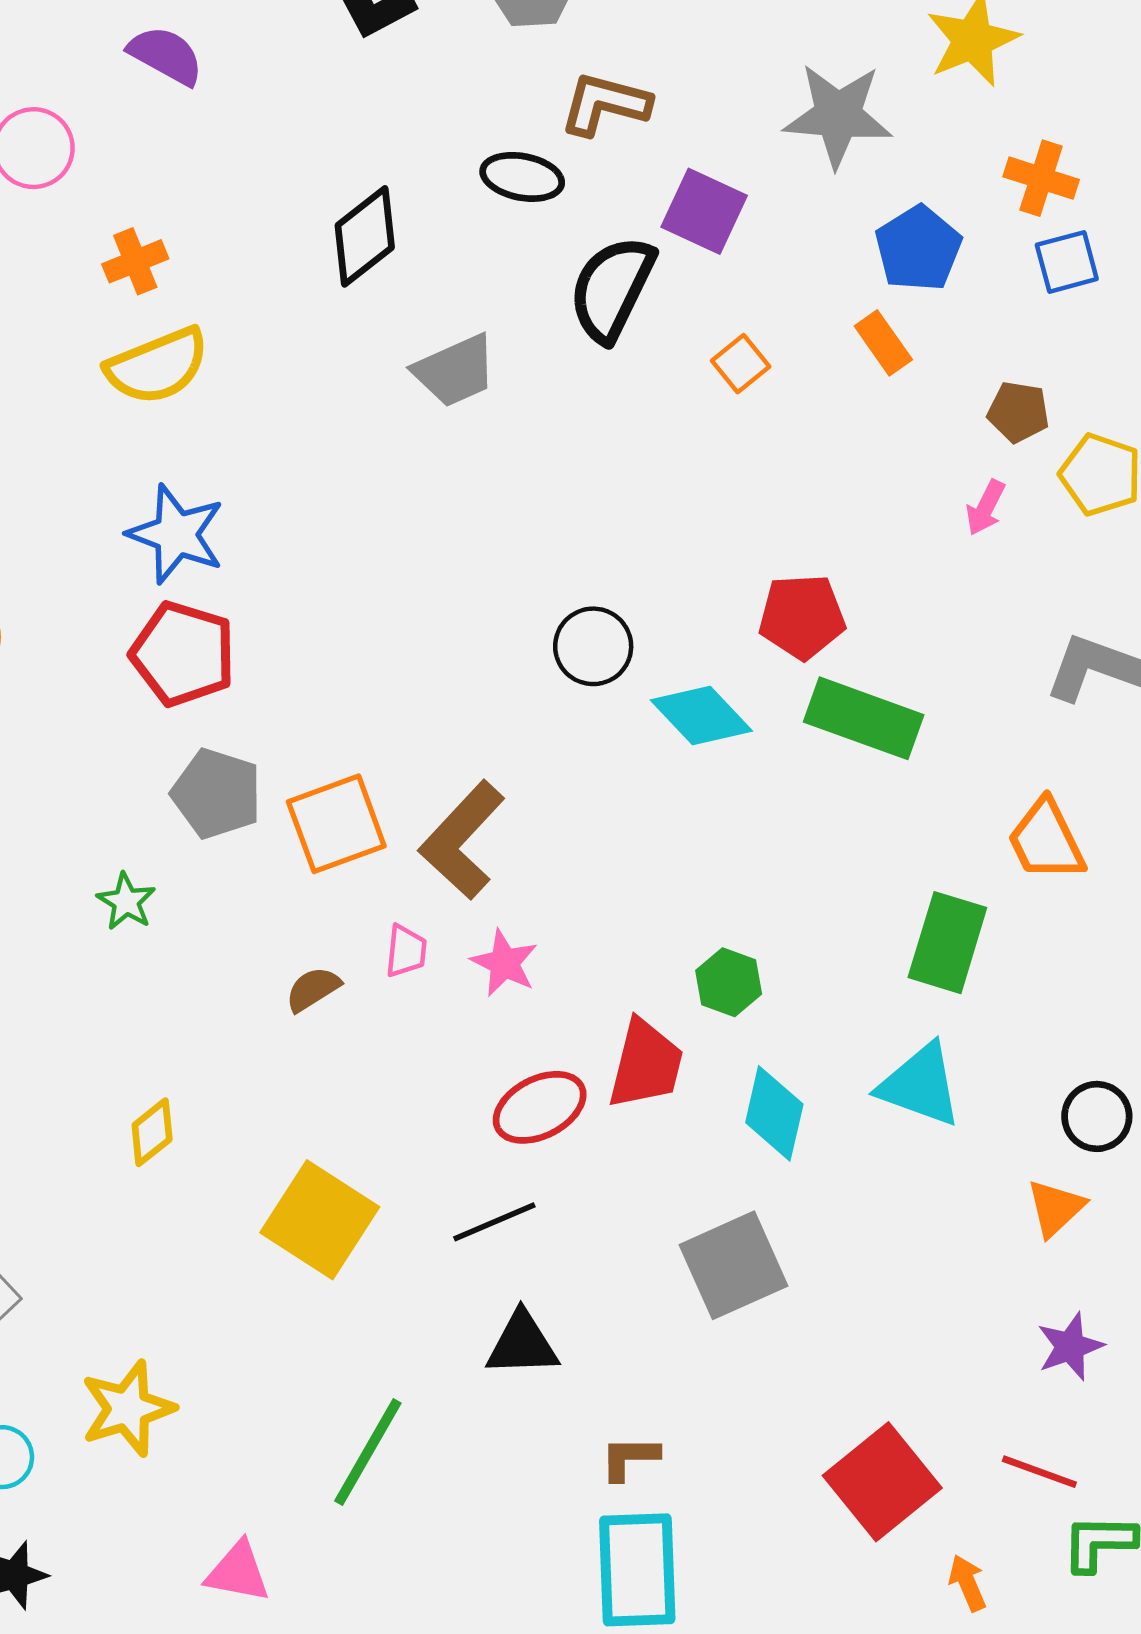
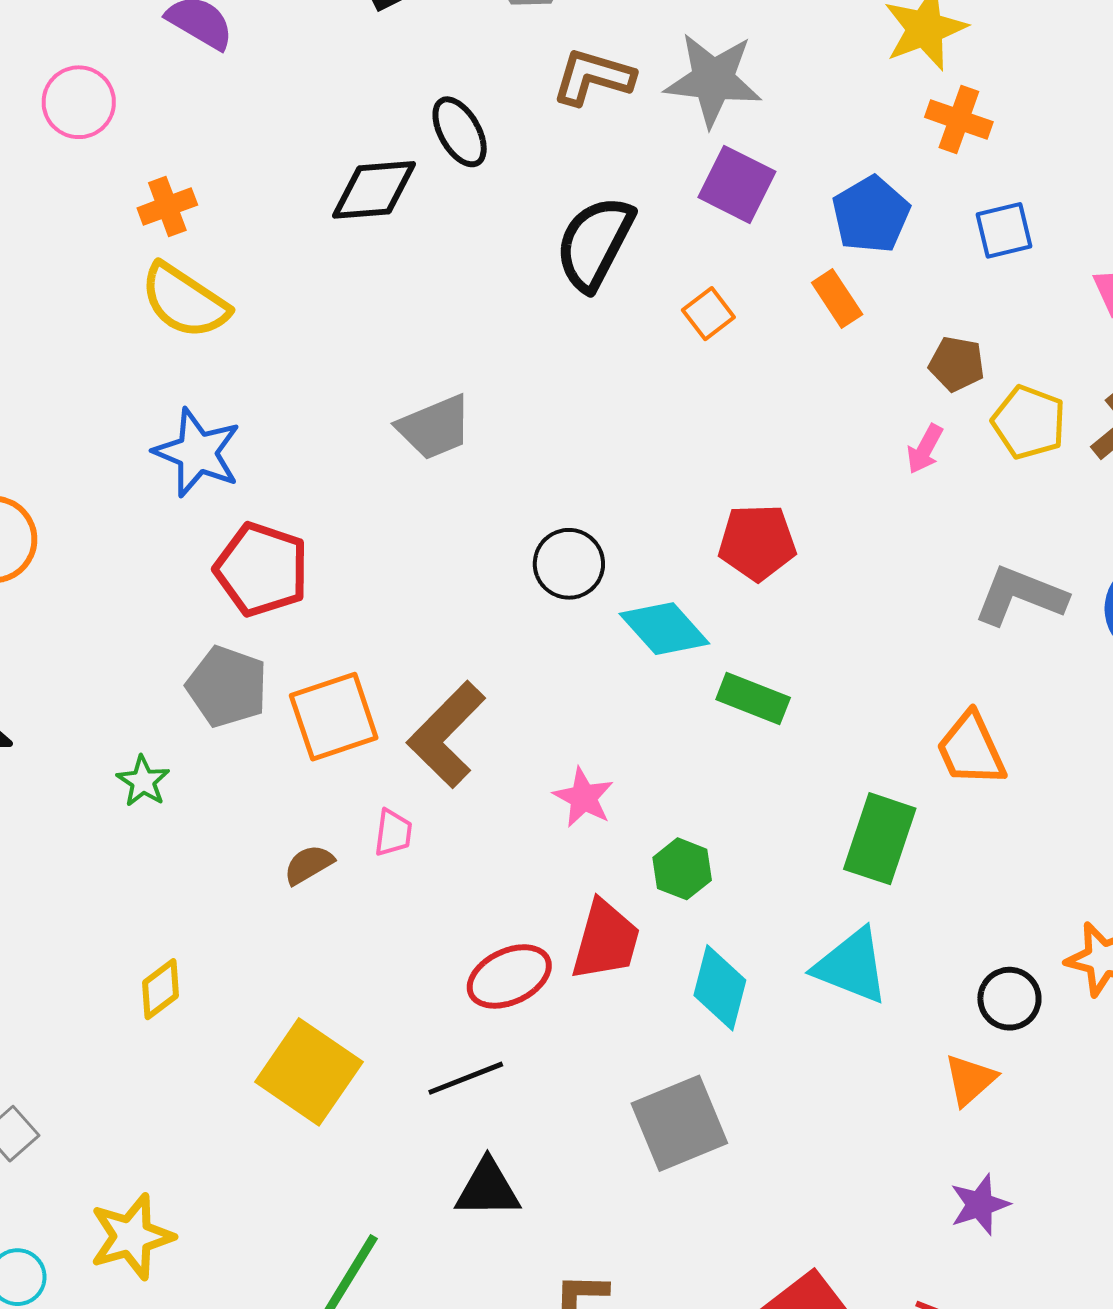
gray star: (838, 115) -> (713, 80), moved
black ellipse: (522, 177) -> (460, 132), moved, turned 48
orange cross: (1041, 178) -> (959, 120), moved
purple square: (704, 211) -> (737, 184), moved
black diamond: (365, 236) -> (374, 190), turned 32
yellow semicircle: (157, 366) -> (185, 301), turned 54
gray trapezoid: (455, 371) -> (435, 427), moved
red pentagon: (183, 654) -> (262, 569), moved
green rectangle: (864, 718) -> (753, 698), moved, size x0.7
pink star: (504, 963) -> (584, 797), moved

